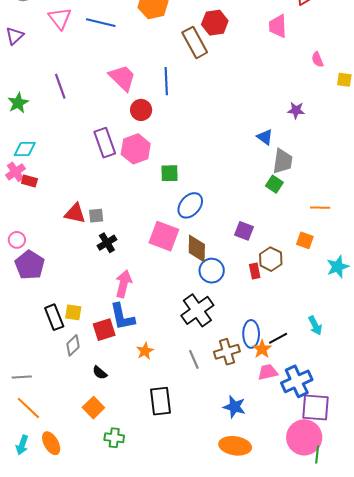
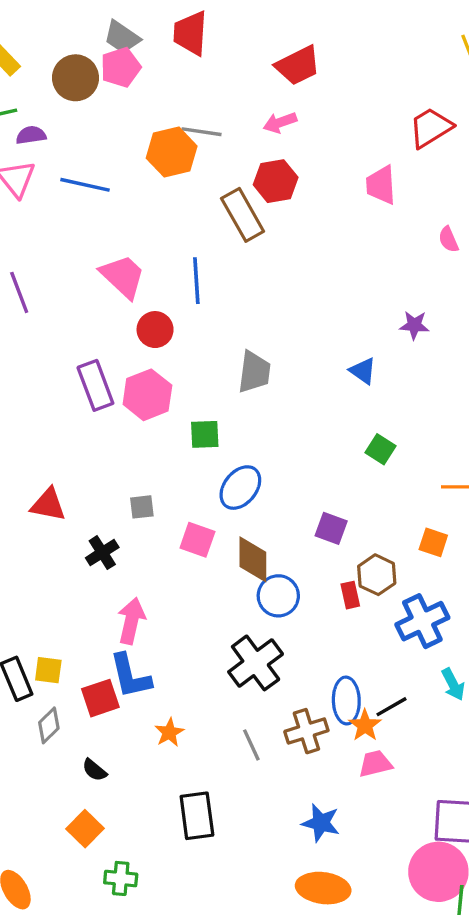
gray trapezoid: (283, 161) -> (254, 372), moved
gray square: (96, 216) -> (142, 507), moved
pink square: (164, 236) -> (197, 540), size x0.7
blue cross: (297, 381) -> (422, 621), moved

